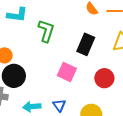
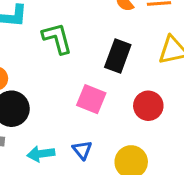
green L-shape: (46, 31) -> (57, 38), turned -30

